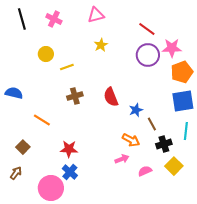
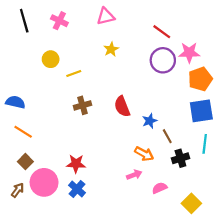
orange line: (42, 120) -> (23, 132), moved
yellow square: (174, 166) -> (191, 203), moved
pink circle: (51, 188) -> (44, 182), moved

